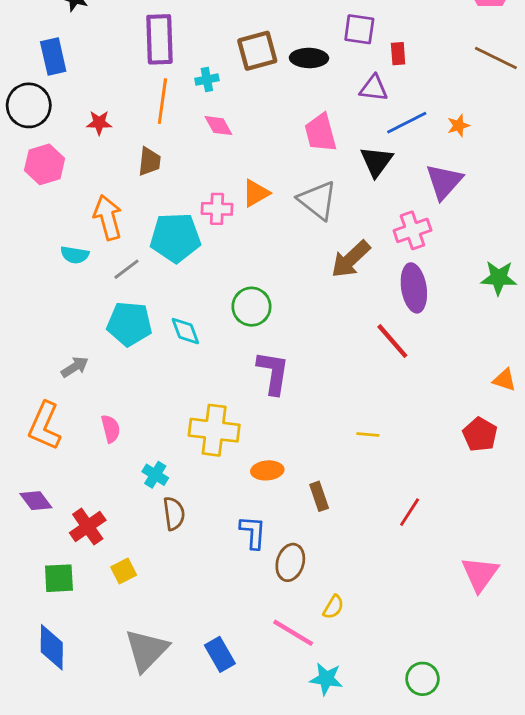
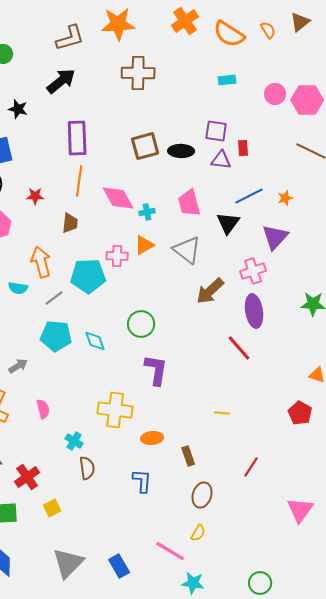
cyan cross: (207, 80) -> (147, 212), moved
purple triangle: (374, 88) -> (221, 160), moved
pink diamond: (218, 126) -> (118, 198), size x1.6
brown ellipse: (290, 562) -> (202, 495), moved

